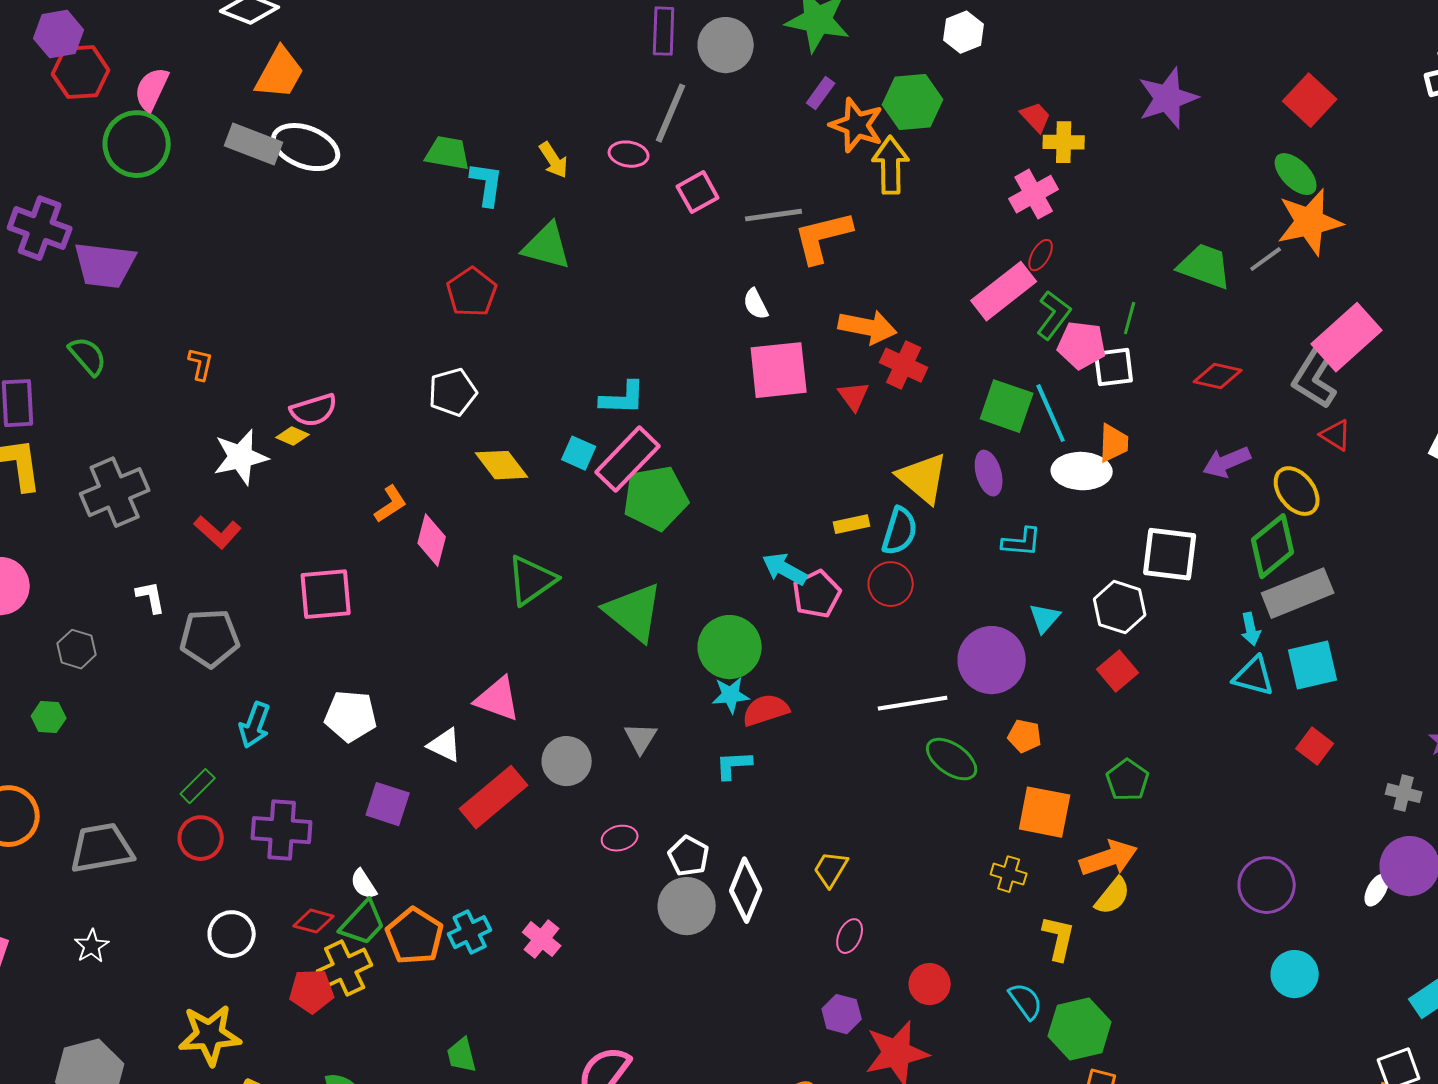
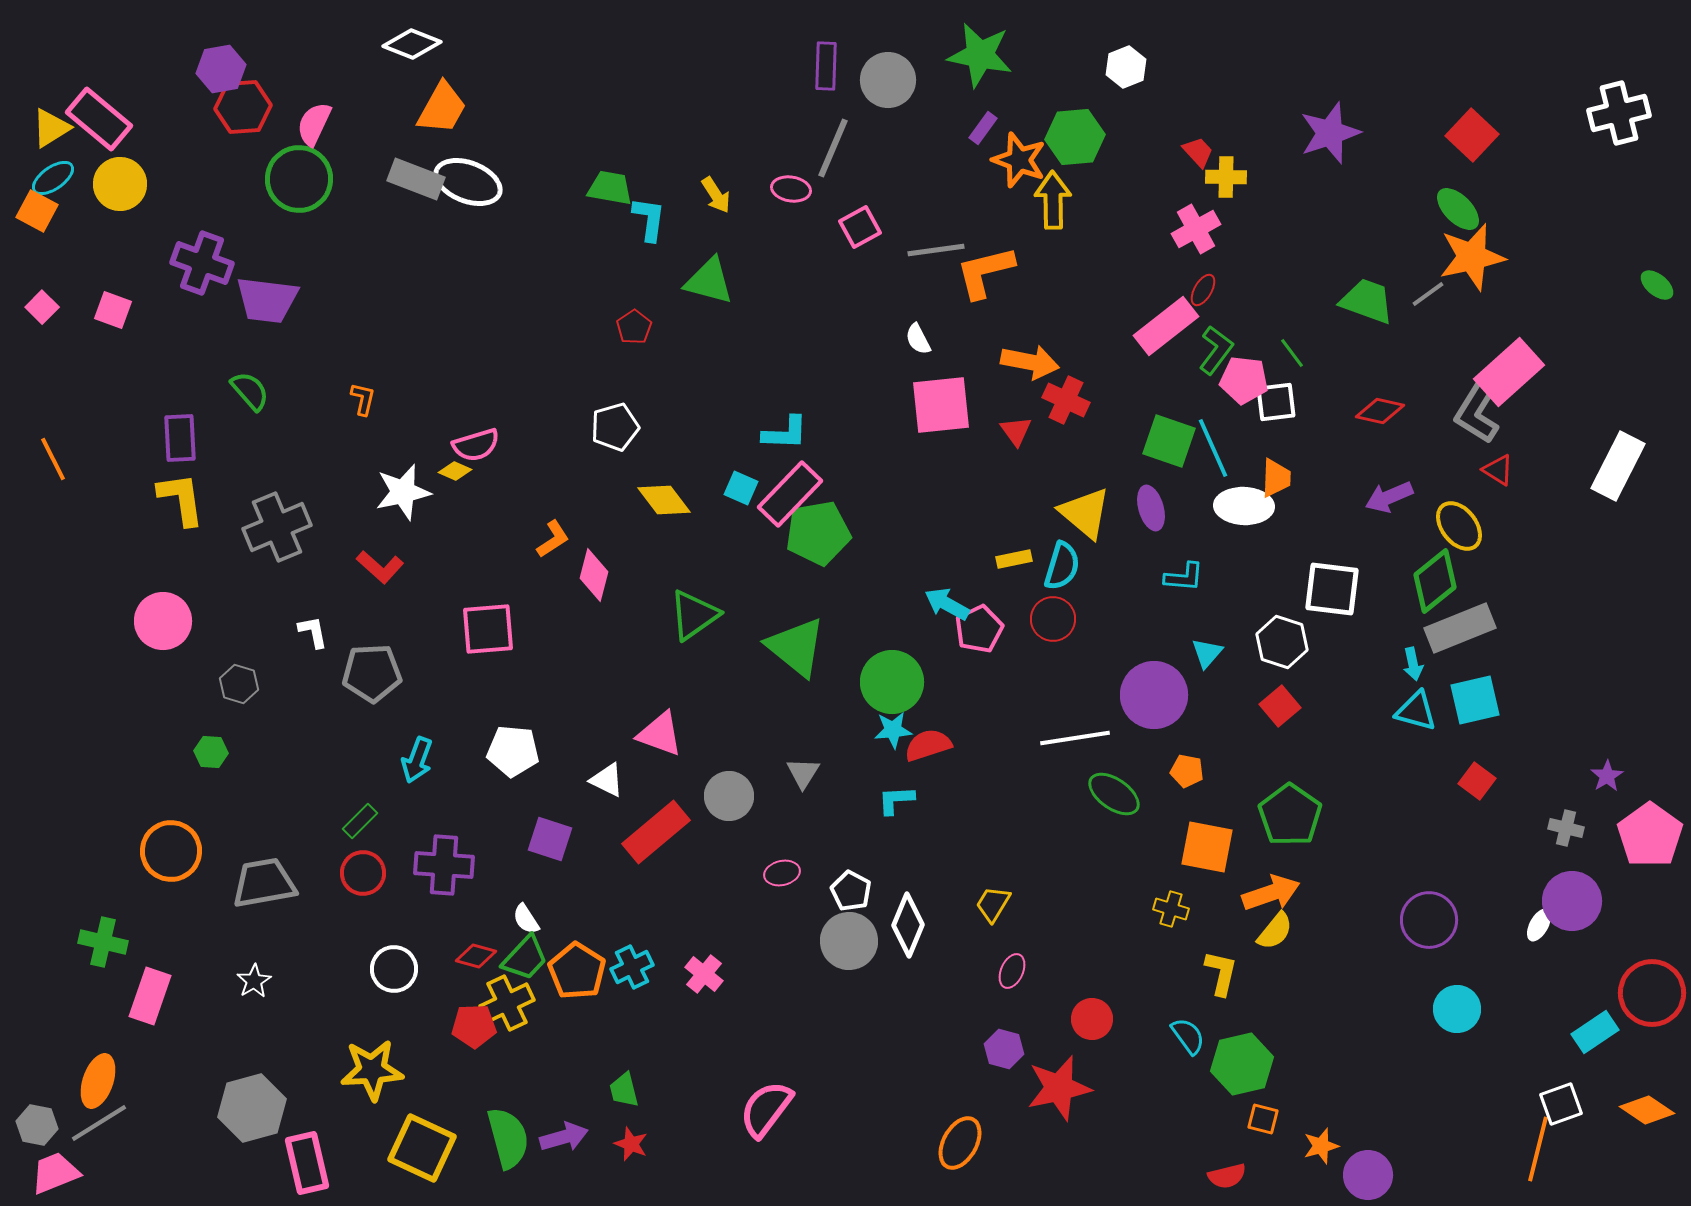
red pentagon: (472, 292) -> (634, 327), size x0.7
green line: (1130, 318) -> (1292, 353), turned -52
green pentagon: (1128, 780) -> (1290, 815), size x1.5

